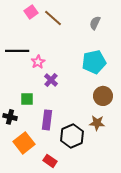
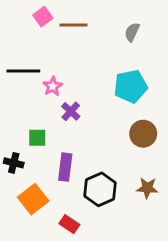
brown line: (53, 18) -> (74, 25), turned -42
brown star: (97, 123) -> (147, 188), moved

